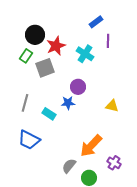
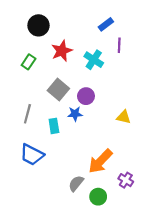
black circle: (35, 35) -> (38, 25), moved
gray square: (45, 68) -> (58, 89), moved, turned -30
cyan rectangle: (49, 114) -> (54, 126), turned 48

